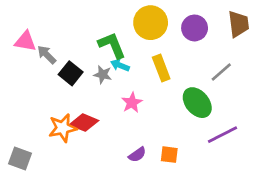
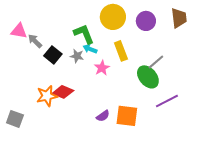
gray line: (221, 72) -> (156, 62), moved
pink star: (132, 103) -> (102, 68), moved
orange square: (169, 155) -> (127, 116), size x1.6

